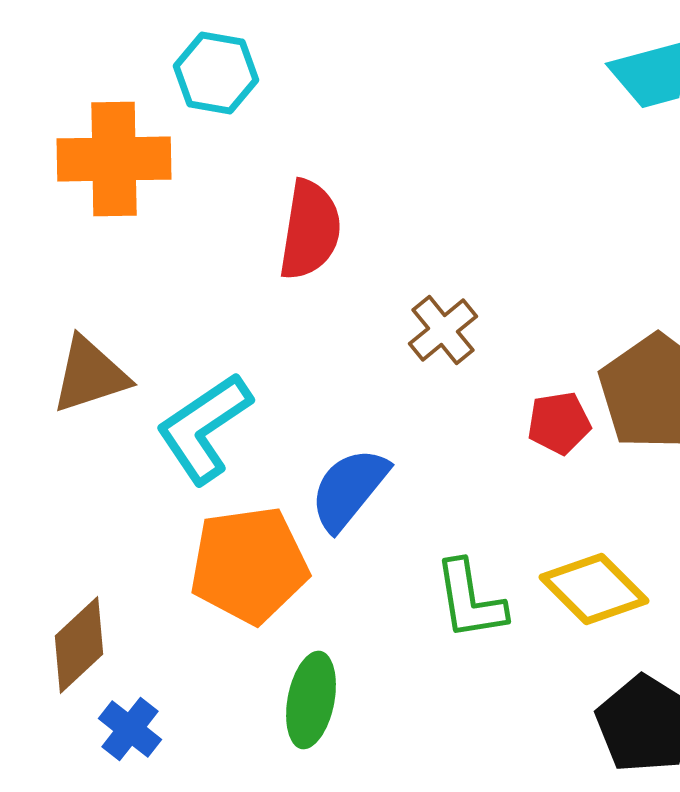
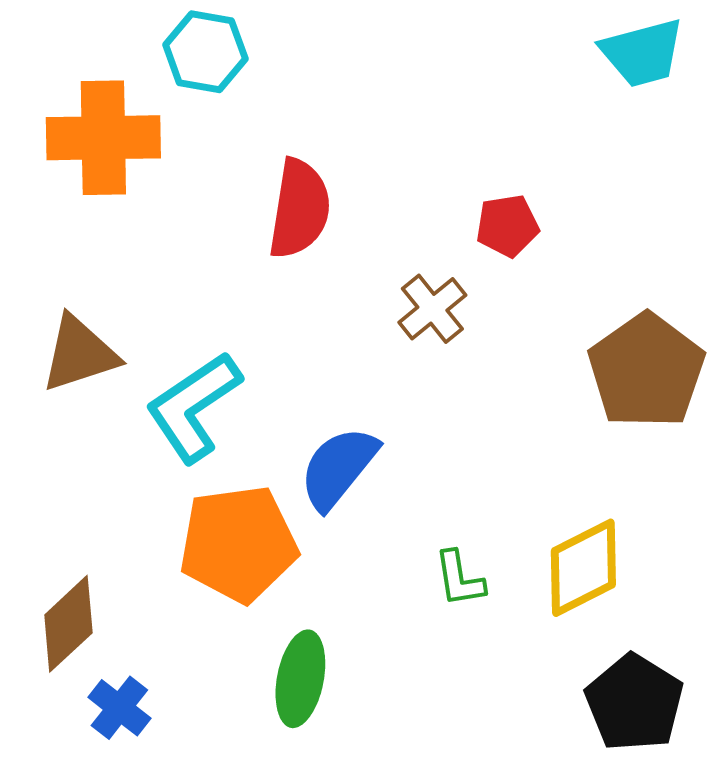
red pentagon: (559, 423) -> (507, 226), moved
yellow diamond: (594, 589) -> (583, 568), turned -72
green L-shape: (470, 600) -> (459, 579), size x0.7

